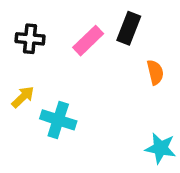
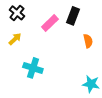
black cross: (30, 39) -> (17, 13), moved, turned 35
yellow arrow: (23, 97) -> (15, 39), moved

